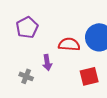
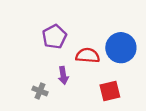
purple pentagon: (27, 27) -> (54, 37), moved

